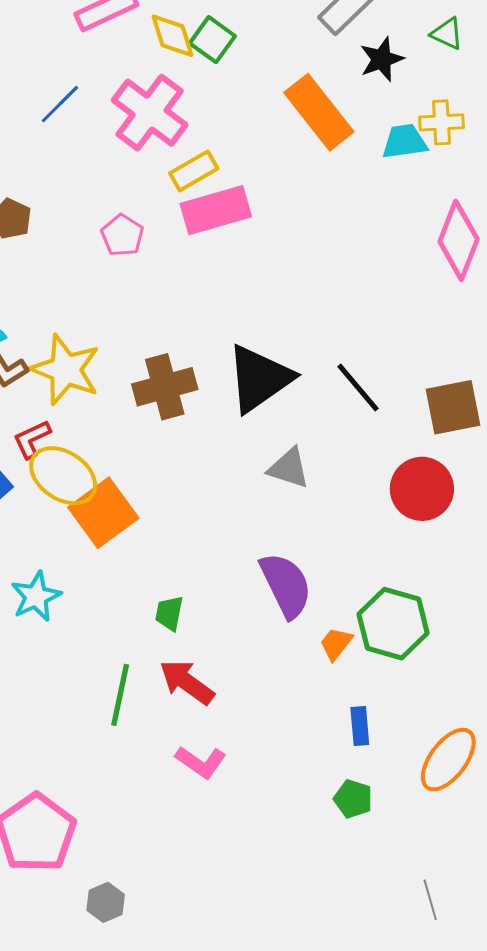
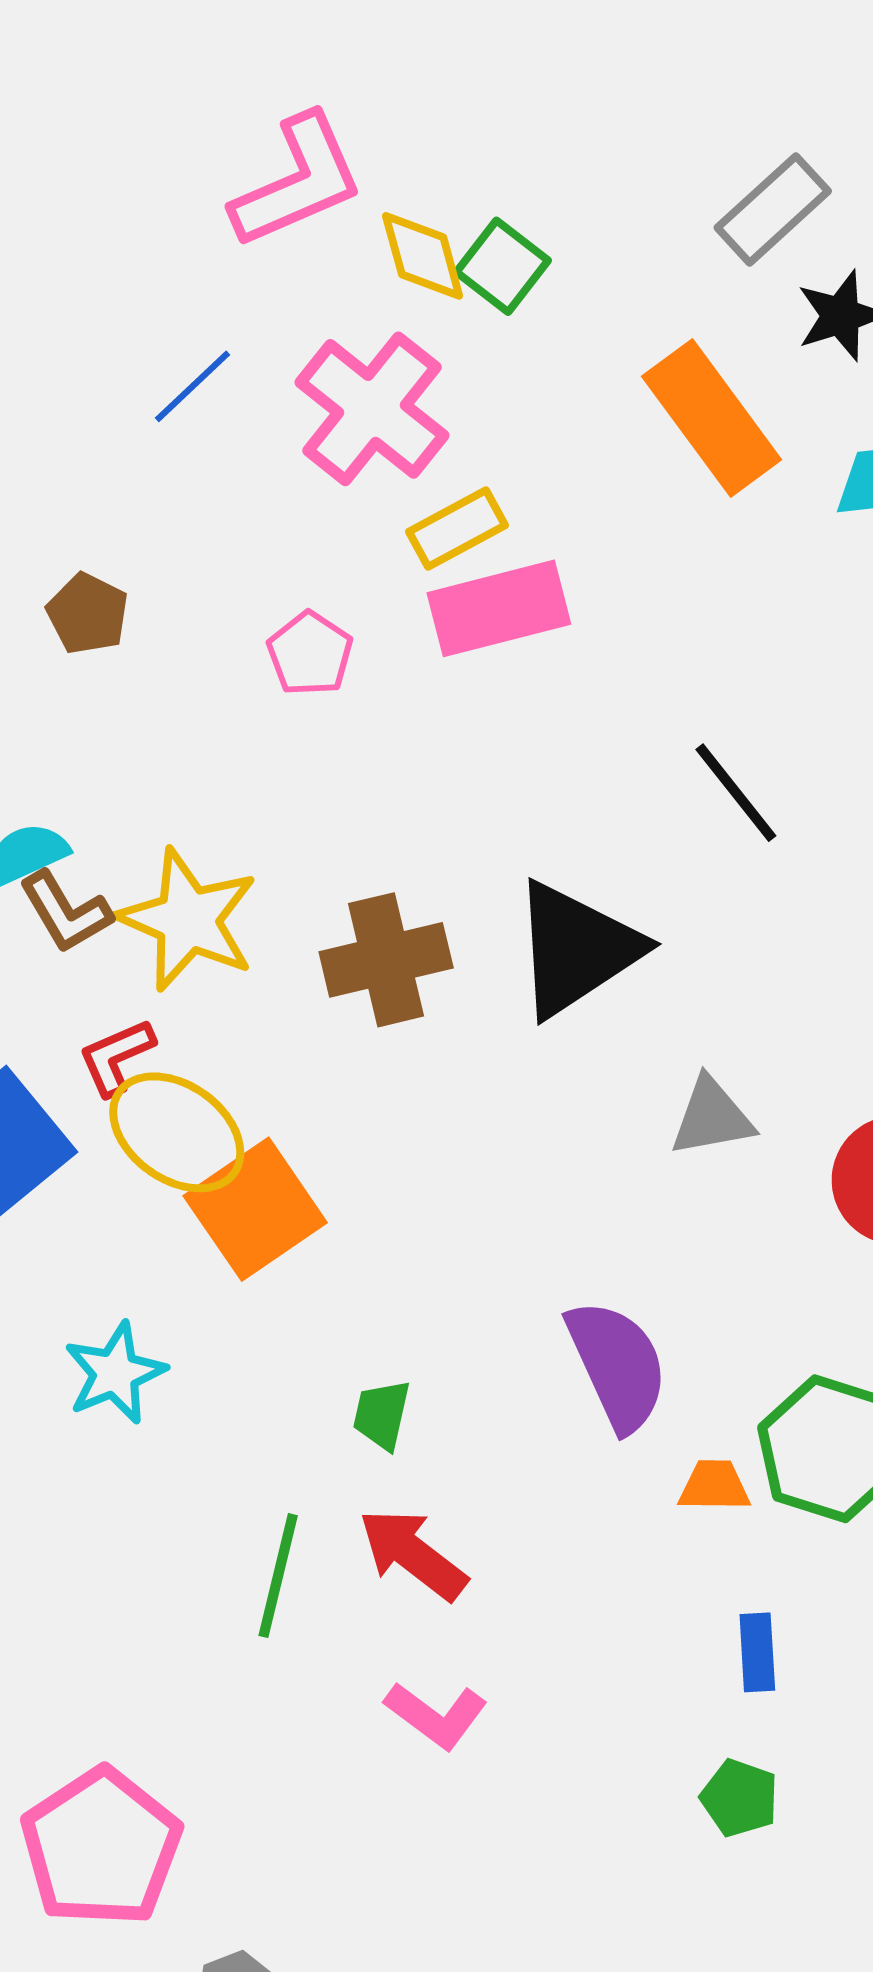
black line: (358, 387) -> (736, 793), moved
gray triangle: (289, 468) -> (712, 1117), moved, turned -30
orange trapezoid: (336, 644) -> (714, 1486), turned 51

